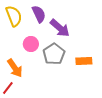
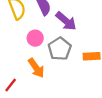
orange arrow: (15, 68) -> (36, 68), moved

